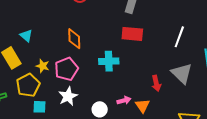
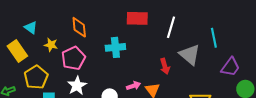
white line: (179, 37) -> (171, 27), moved
yellow star: (43, 66) -> (51, 45), moved

